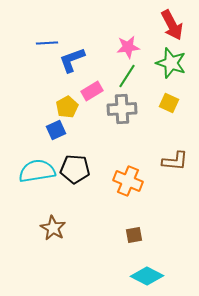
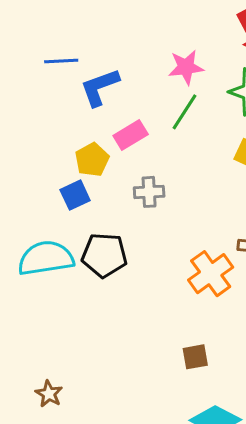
gray cross: (122, 109) -> (149, 192), moved, size x0.7
orange cross: (128, 181) -> (211, 274), moved, turned 32
brown star: (53, 228) -> (49, 394), moved, size x0.7

